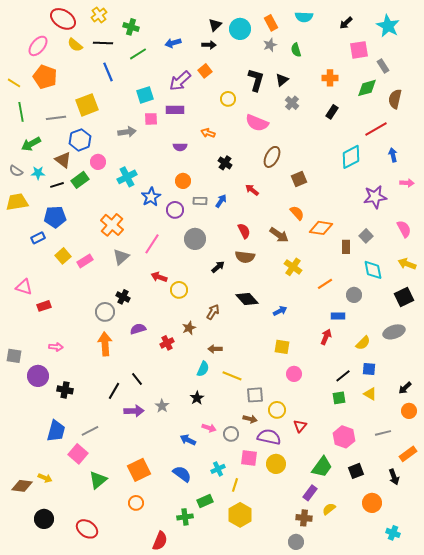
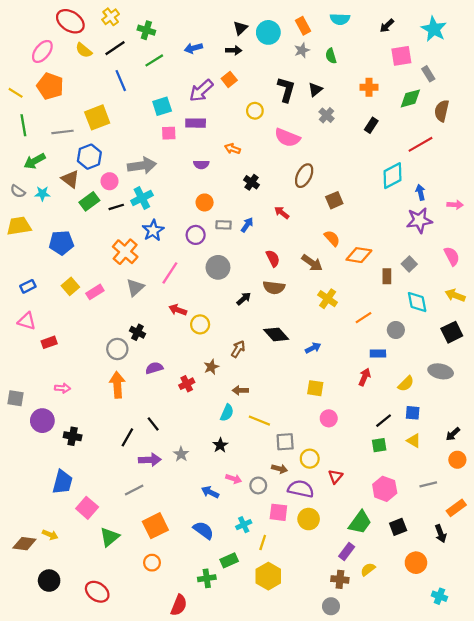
black line: (103, 43) -> (115, 48), turned -36
gray arrow: (127, 132) -> (142, 166), moved, size x1.4
blue arrow: (393, 155) -> (420, 192), moved
black line: (57, 185) -> (116, 207), moved
blue star: (151, 197) -> (153, 230), moved
blue rectangle: (38, 238) -> (28, 286), moved
gray ellipse: (394, 332) -> (441, 371), turned 30
gray line: (90, 431) -> (134, 490), moved

